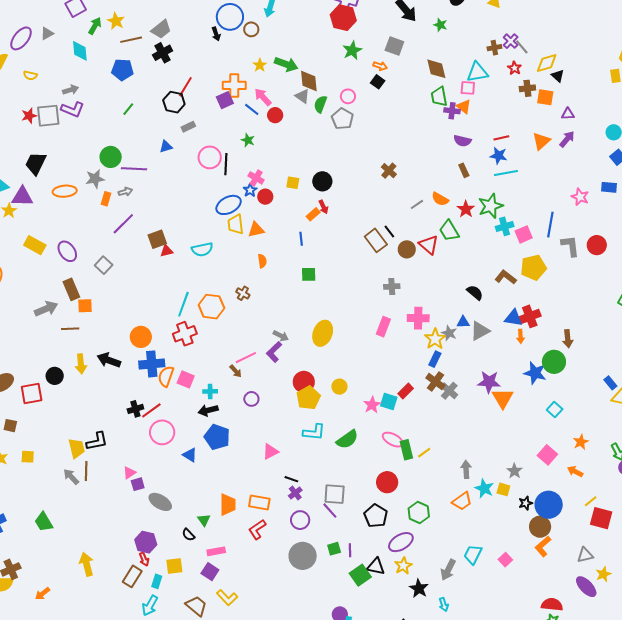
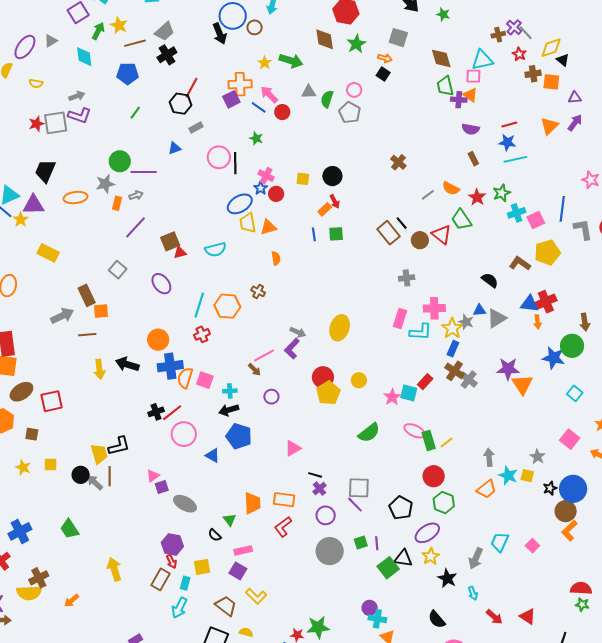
black arrow: (216, 34) -> (220, 34), size x1.5
brown diamond: (309, 81) -> (325, 39), moved
gray triangle: (302, 96) -> (309, 92), turned -35
green star: (491, 206) -> (502, 193), size x0.7
purple ellipse: (67, 251) -> (161, 284), moved
green square: (309, 274) -> (336, 234), moved
red cross: (185, 334) -> (202, 334), size x0.7
black circle: (55, 376) -> (81, 475), moved
cyan L-shape: (314, 432) -> (421, 332), moved
red circle: (387, 482) -> (434, 476), moved

